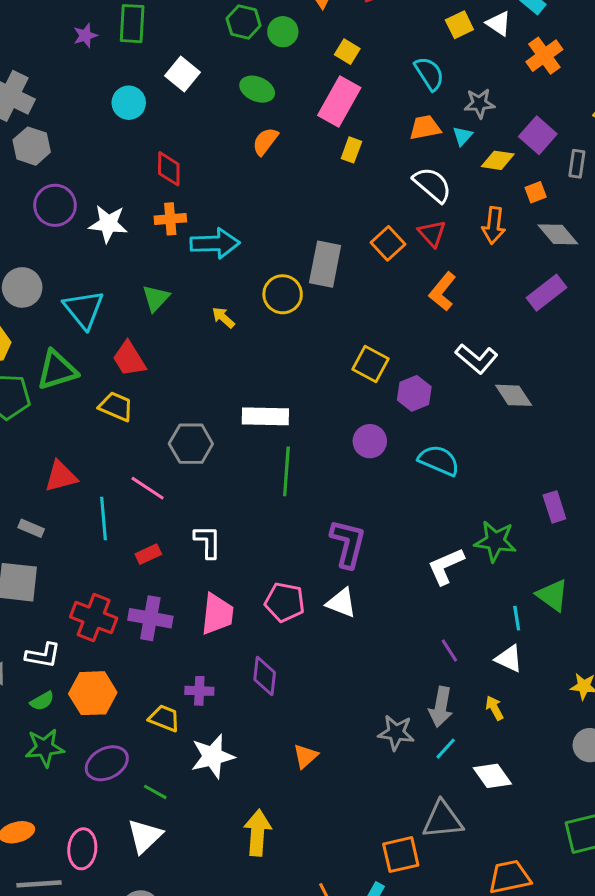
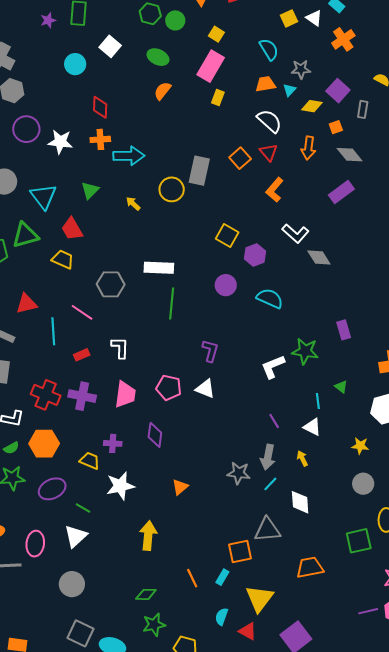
purple L-shape: (348, 544) -> (210, 351), size x0.7
green triangle: (552, 595) -> (341, 387), size x0.6
white diamond: (492, 776) -> (300, 502), turned 30

